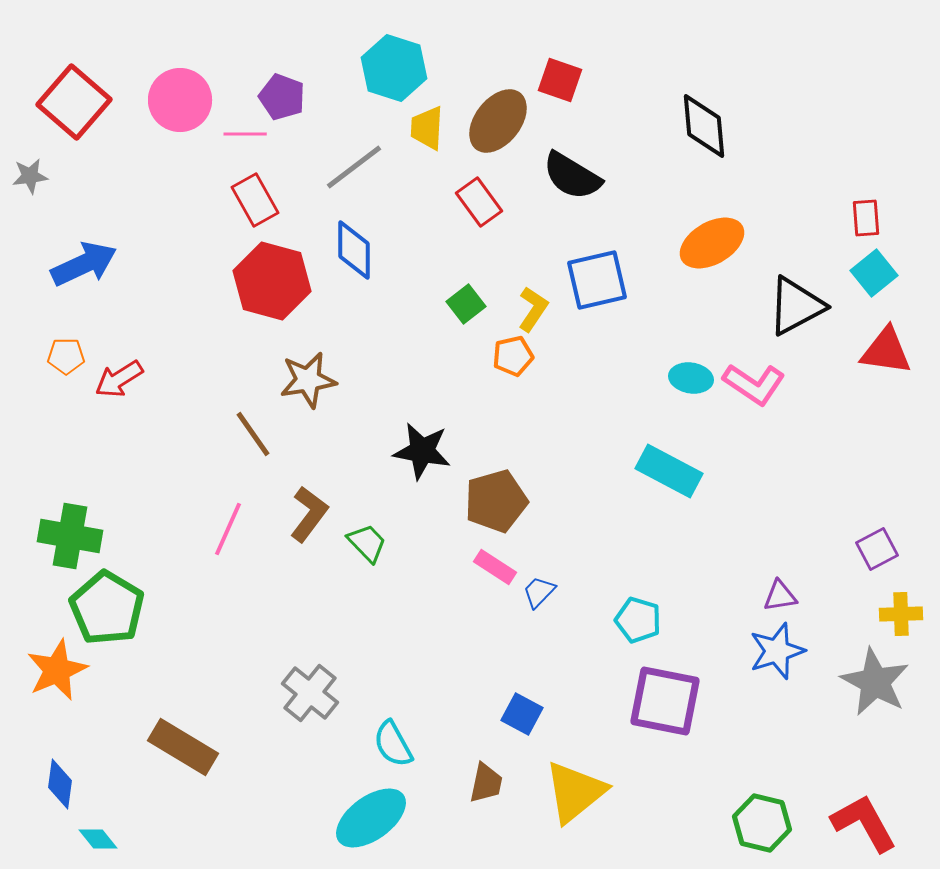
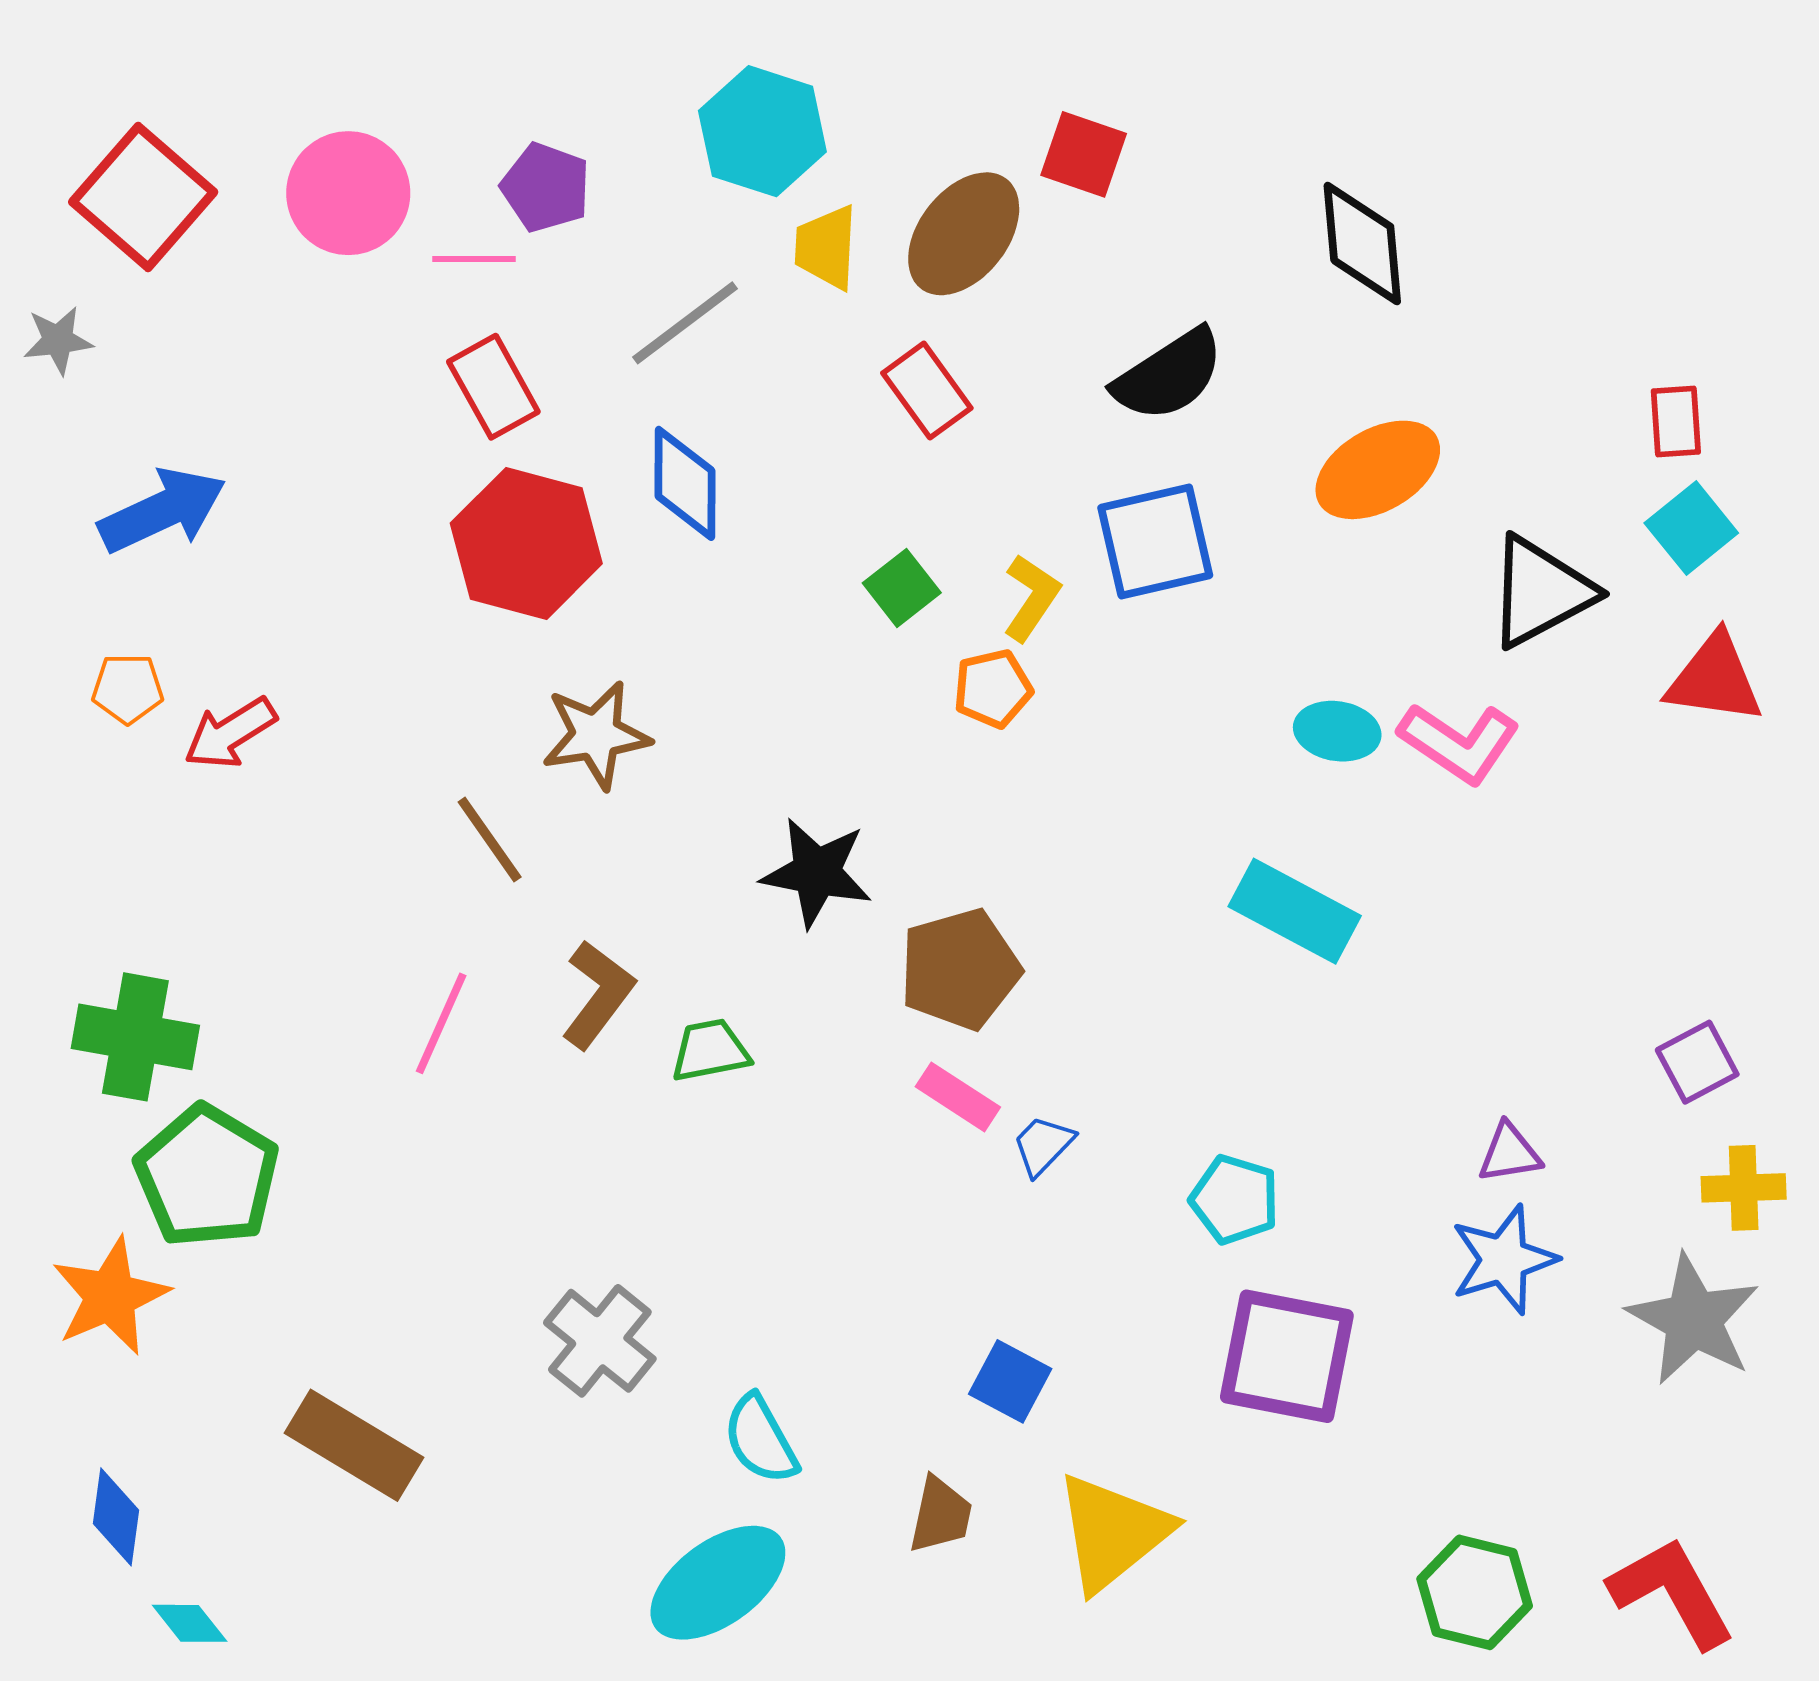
black semicircle: (572, 176) -> (1169, 375), moved, turned -64
green trapezoid: (367, 543) -> (710, 1050), turned -57

